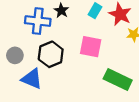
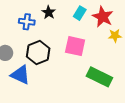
blue cross: (38, 21) -> (27, 22), size x0.7

